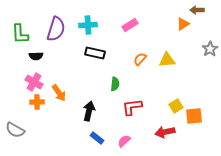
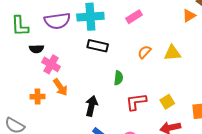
cyan cross: (88, 25) -> (90, 17), size x1.4
purple semicircle: (56, 29) -> (57, 21), turned 65
pink cross: (34, 82) -> (51, 64), moved
yellow square: (176, 106) -> (167, 102), moved

